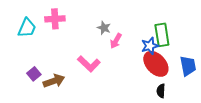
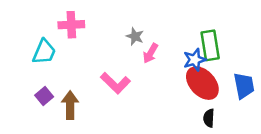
cyan trapezoid: (27, 28) -> (44, 52), moved
brown arrow: (54, 81) -> (70, 105), turned -70

